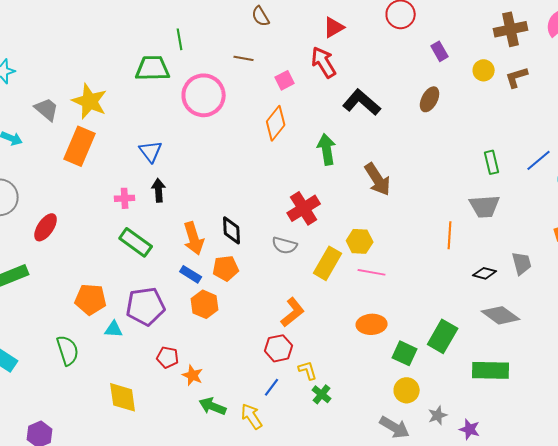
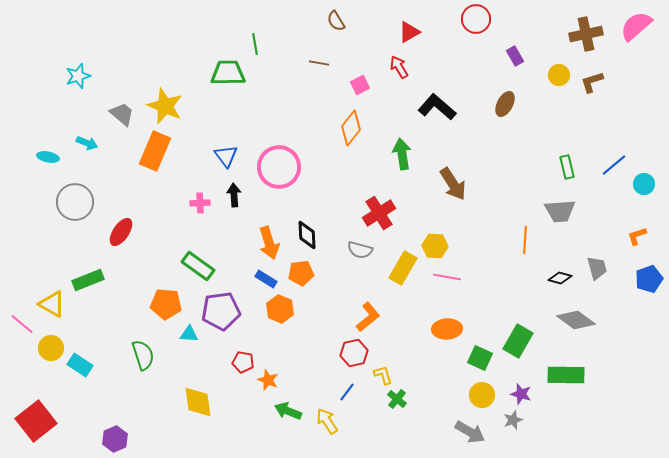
red arrow: (324, 62) -> (399, 67), size x0.7
pink circle: (204, 95) -> (279, 167), moved
green rectangle: (136, 242) -> (198, 266), moved
purple star: (470, 429) -> (521, 394), moved

